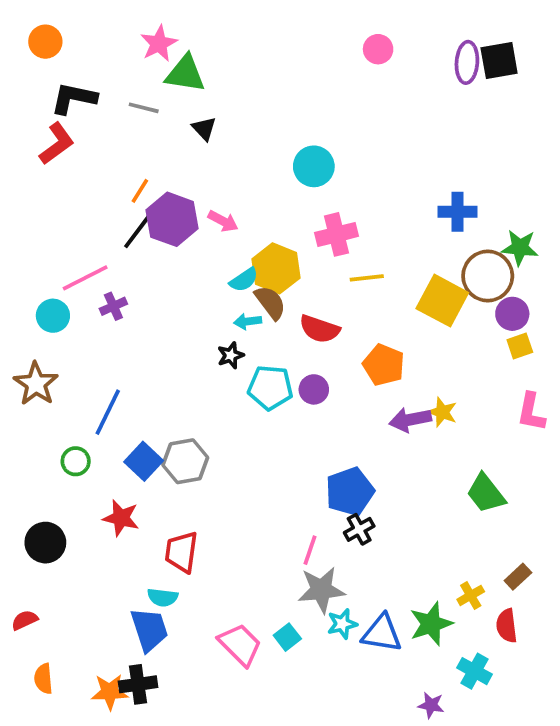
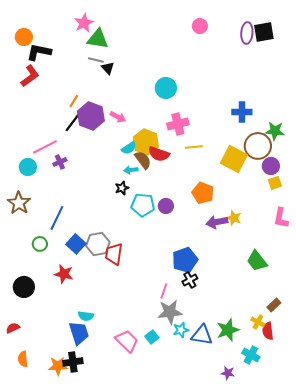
orange circle: (45, 42) -> (24, 37), moved
gray line: (144, 108) -> (96, 60), moved
red semicircle: (319, 329) -> (159, 154), moved
red trapezoid: (181, 552) -> (114, 254), moved
yellow cross: (471, 595) -> (258, 322), moved, turned -32

